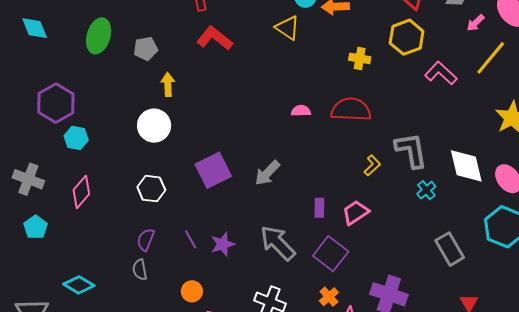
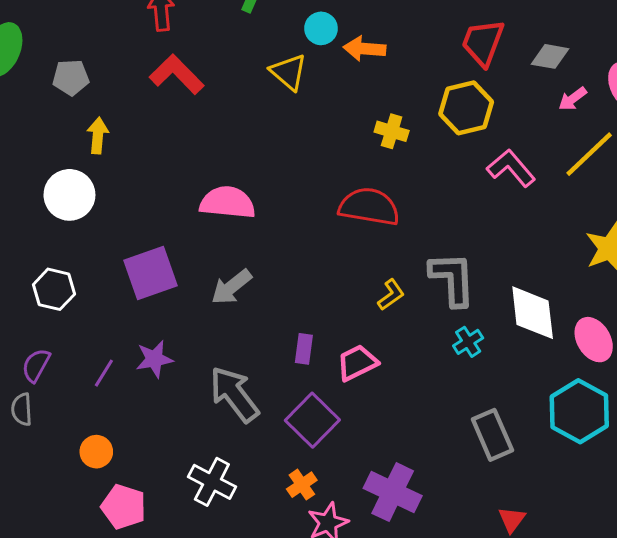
pink semicircle: (301, 111) -> (228, 202), moved, size x1.8
purple line: (191, 239) -> (104, 373), turned 54
purple star: (223, 244) -> (154, 359), moved

